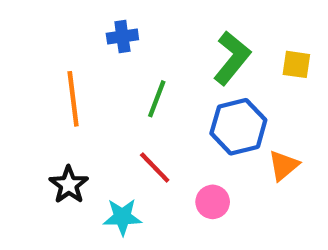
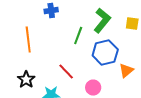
green line: (157, 99) -> (78, 36), moved

